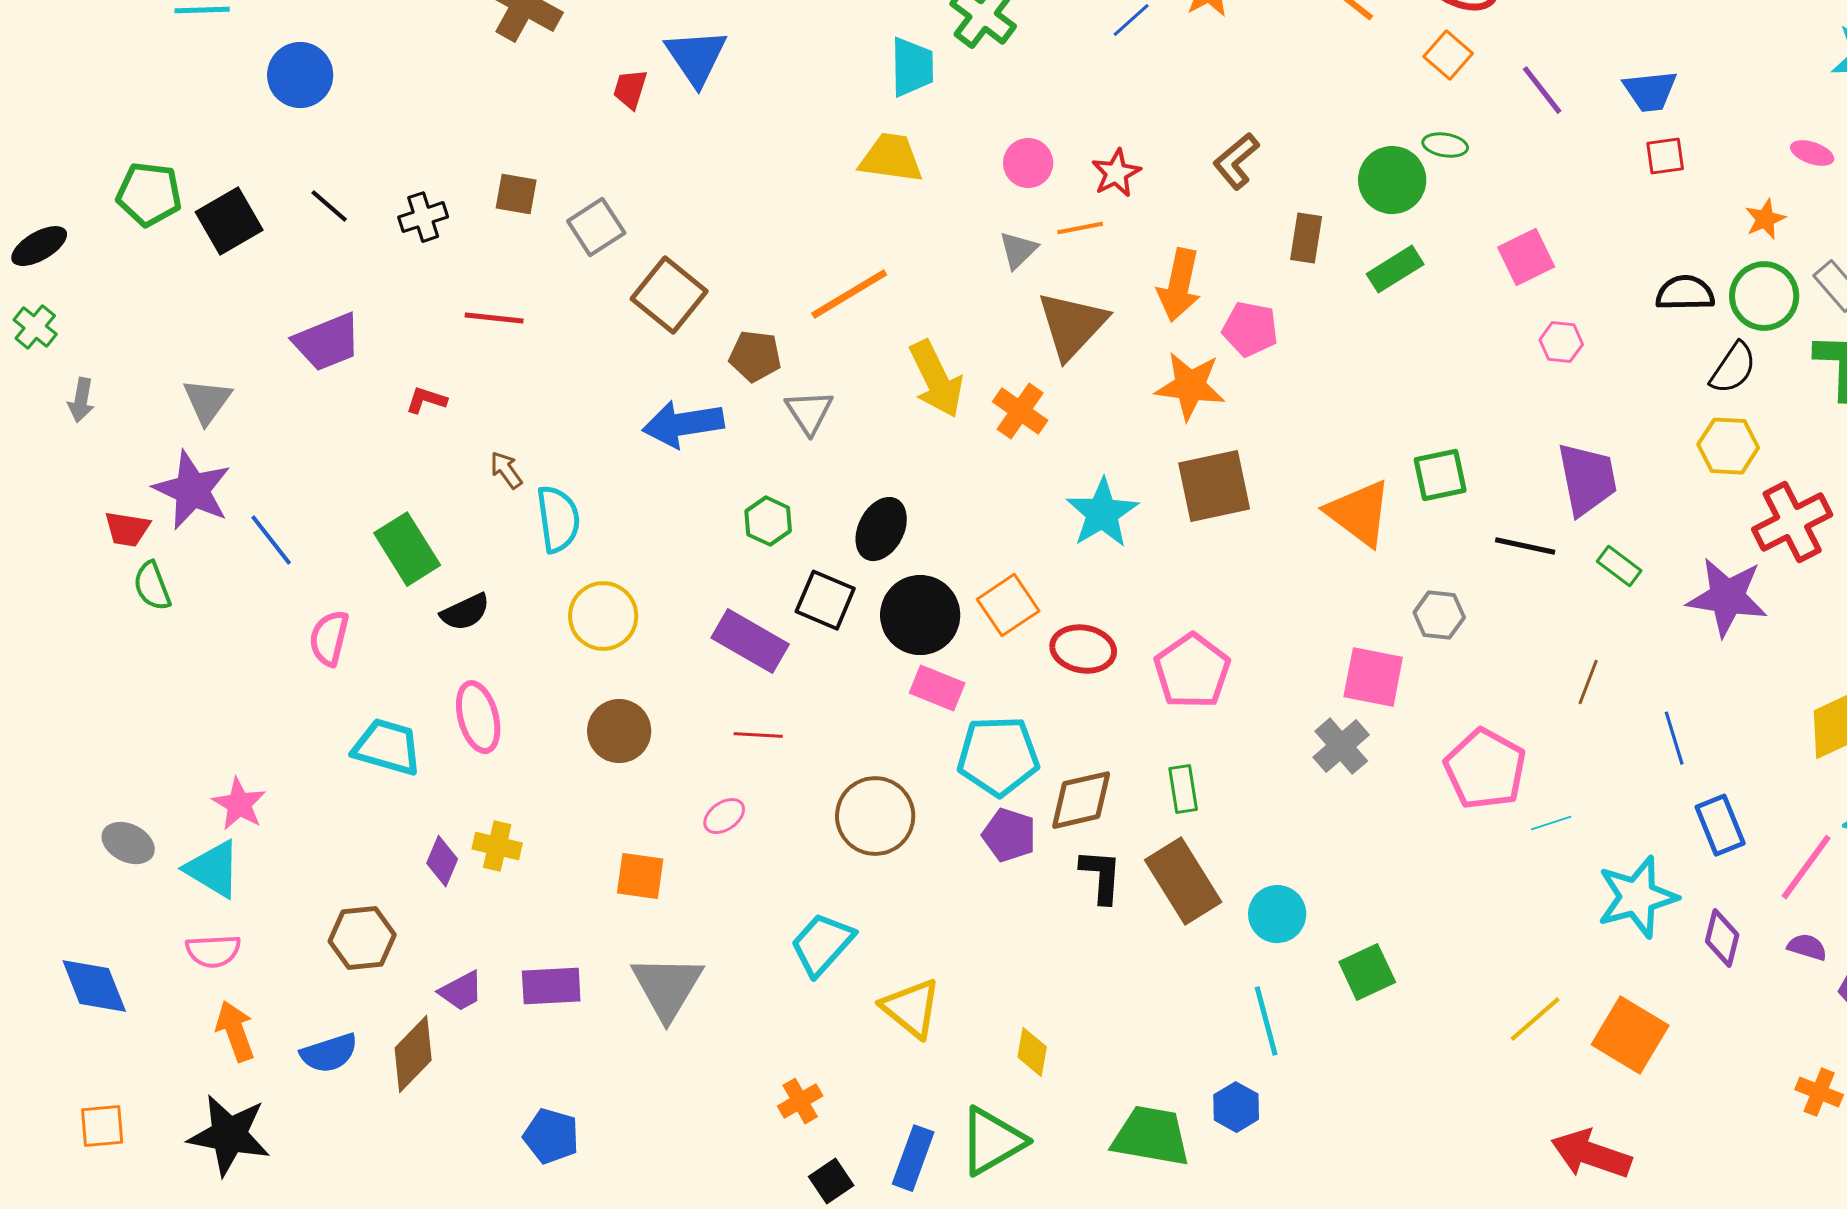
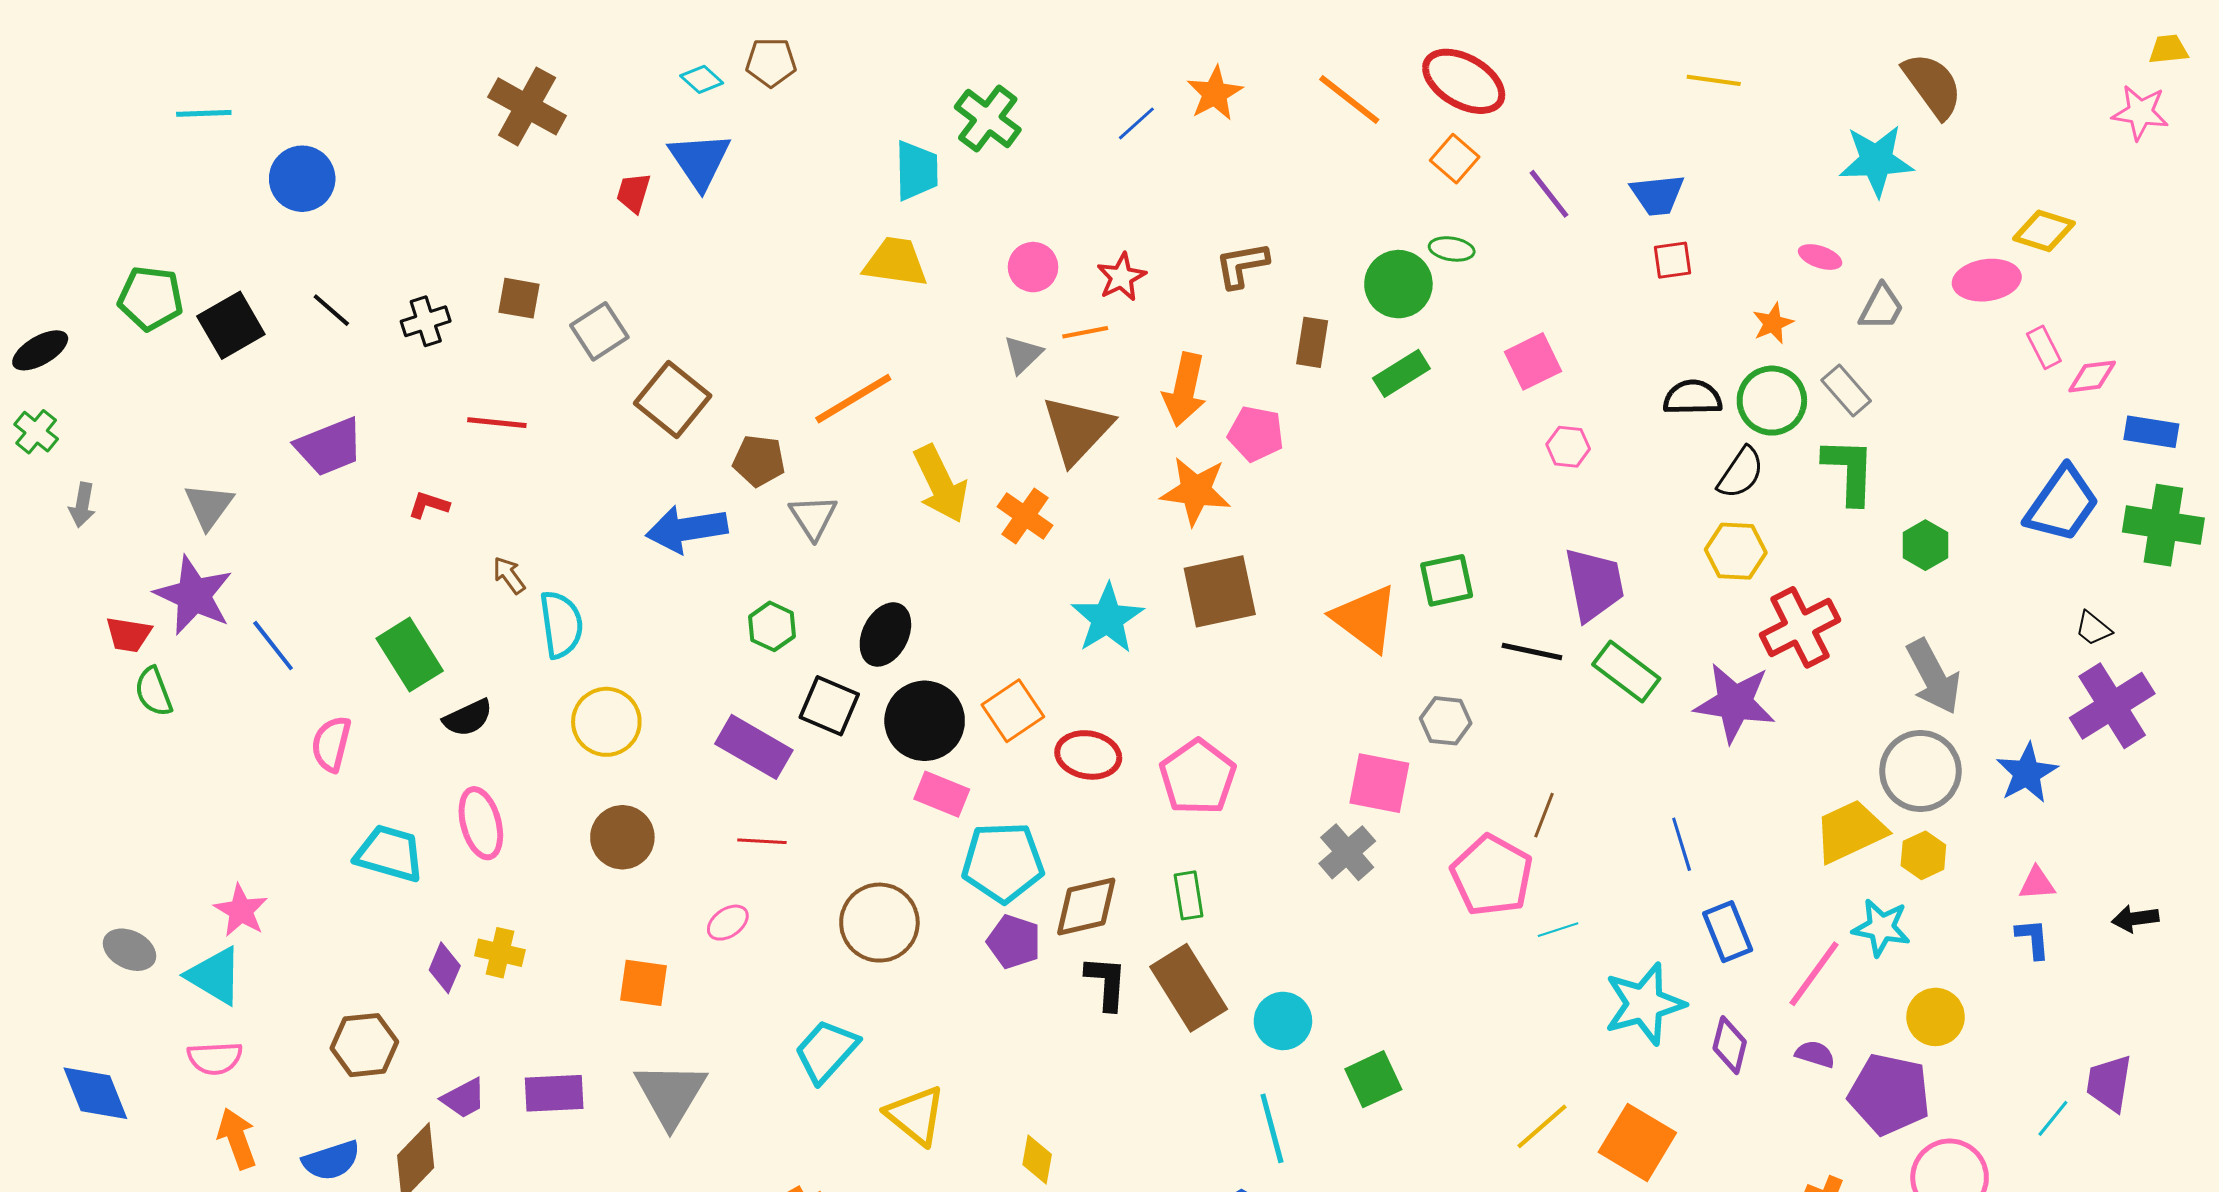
brown L-shape: (1236, 161) -> (1242, 265), turned 30
green rectangle: (1619, 566) -> (1626, 672), size x1.5
brown line: (1588, 682) -> (1544, 815), moved

